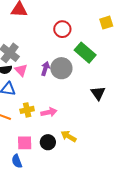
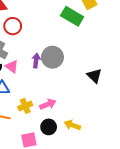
red circle: (62, 29) -> (13, 26), moved
green rectangle: (85, 53) -> (72, 16), moved
black circle: (48, 142) -> (49, 127), moved

